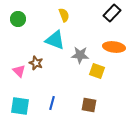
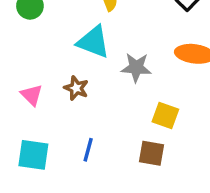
brown star: (36, 63) -> (76, 88), moved
yellow square: (97, 71) -> (165, 115), moved

